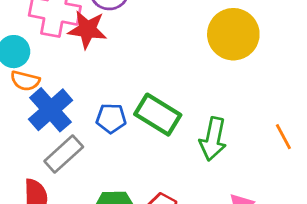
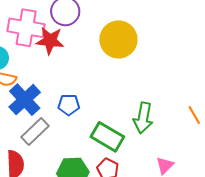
yellow circle: (233, 34) -> (118, 39), moved
green rectangle: (158, 115) -> (107, 137), moved

